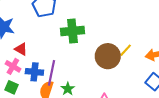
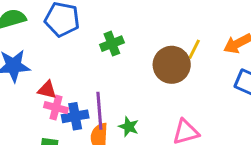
green cross: (72, 31) -> (112, 44), size x0.7
pink cross: (13, 66) -> (56, 108), moved

